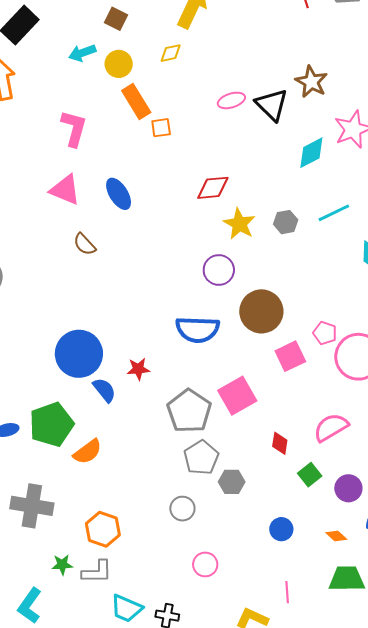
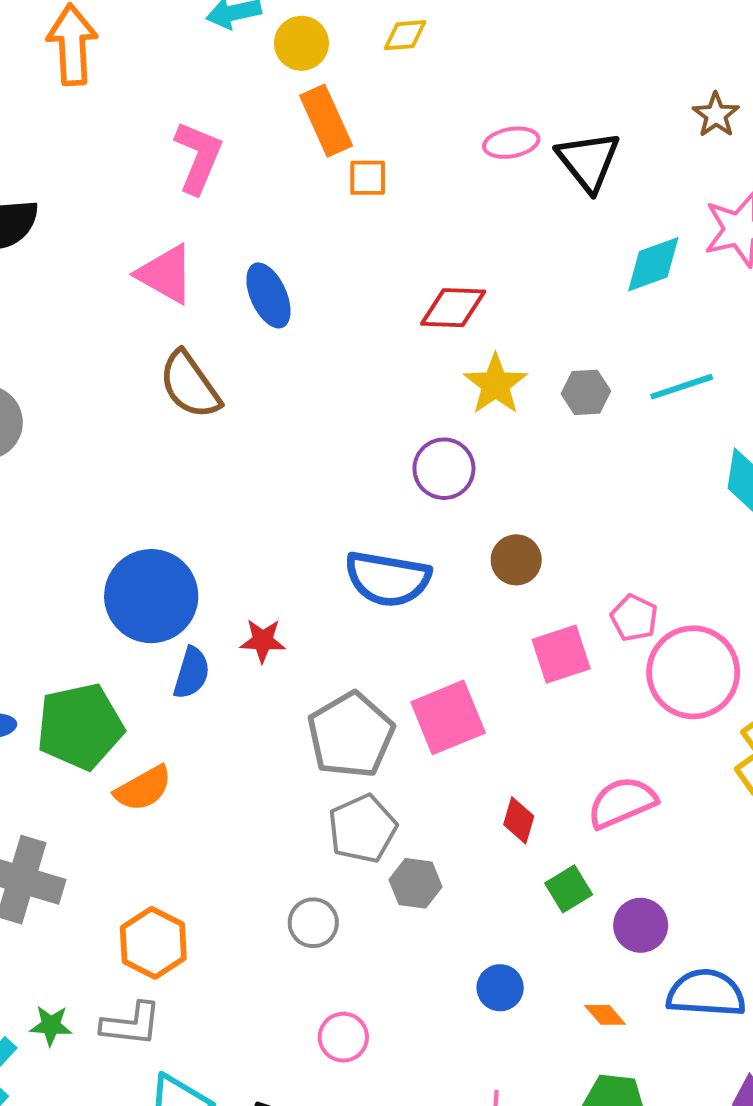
brown star: (311, 82) -> (716, 115), moved, size x0.7
brown semicircle: (85, 244) -> (190, 385), size x1.5
brown circle: (261, 311) -> (516, 560), size x0.6
blue semicircle: (104, 390) -> (192, 673), turned 48
green star: (62, 565) -> (51, 1025), moved

